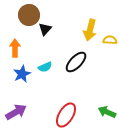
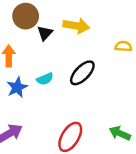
yellow arrow: (90, 30) -> (76, 26), moved, turned -95

